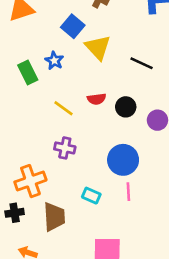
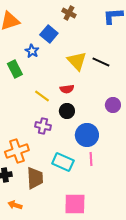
yellow triangle: (98, 47) -> (77, 61), moved
blue star: (54, 61) -> (32, 51), moved
black circle: (126, 107) -> (67, 111), moved
cyan rectangle: (91, 196) -> (63, 162), size x1.5

